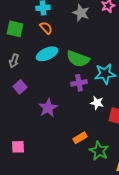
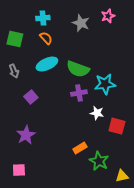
gray arrow: (14, 61) -> (14, 71), turned -40
purple square: (20, 87) -> (31, 97), moved
purple star: (48, 108) -> (26, 135), moved
pink square: (18, 147) -> (19, 170), moved

